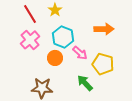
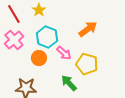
orange arrow: (104, 29) -> (88, 29), turned -36

